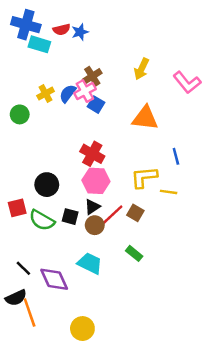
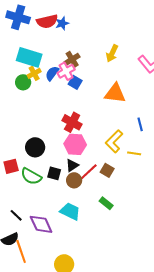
red semicircle: (62, 30) -> (47, 21), size x1.5
cyan rectangle: (39, 44) -> (29, 57), moved, size x1.4
green circle: (20, 114) -> (23, 82), moved
yellow L-shape: (144, 177) -> (114, 141), turned -40

